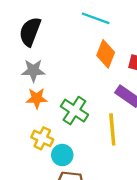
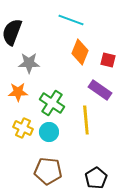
gray star: (33, 71) -> (29, 63), moved
cyan circle: (62, 155) -> (49, 132), moved

